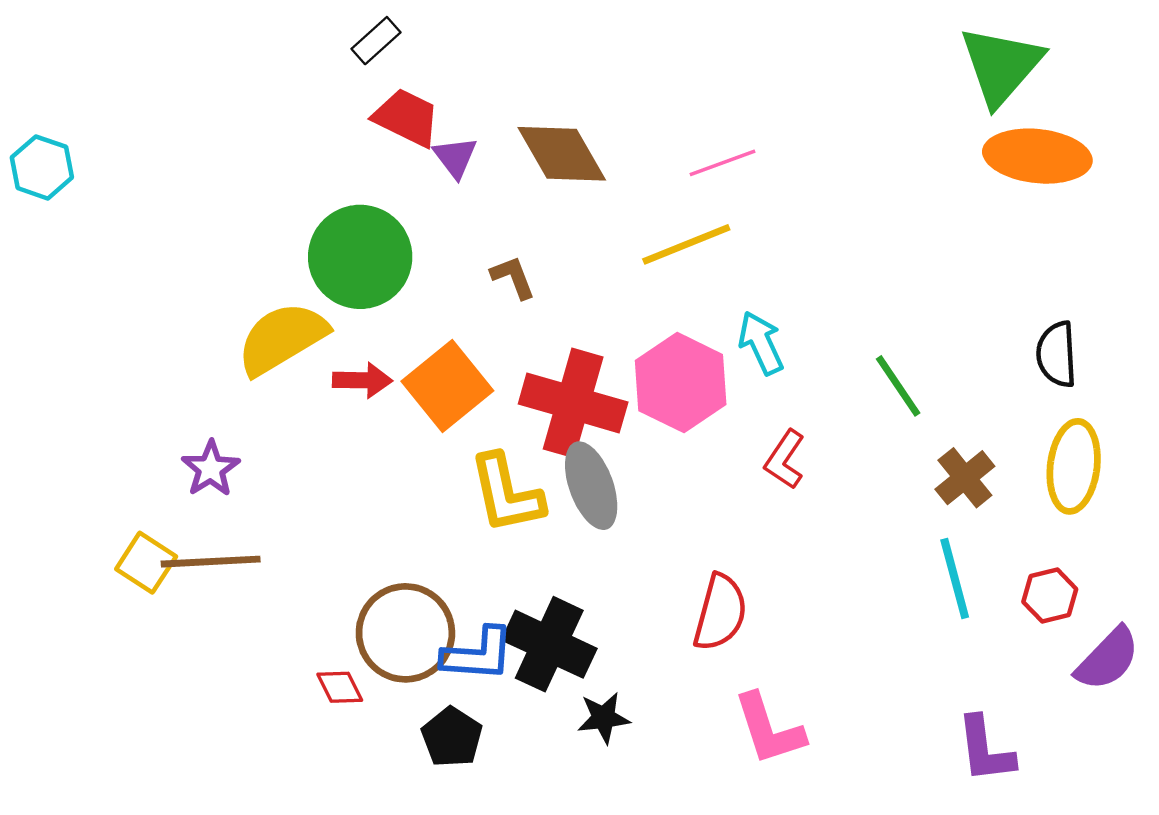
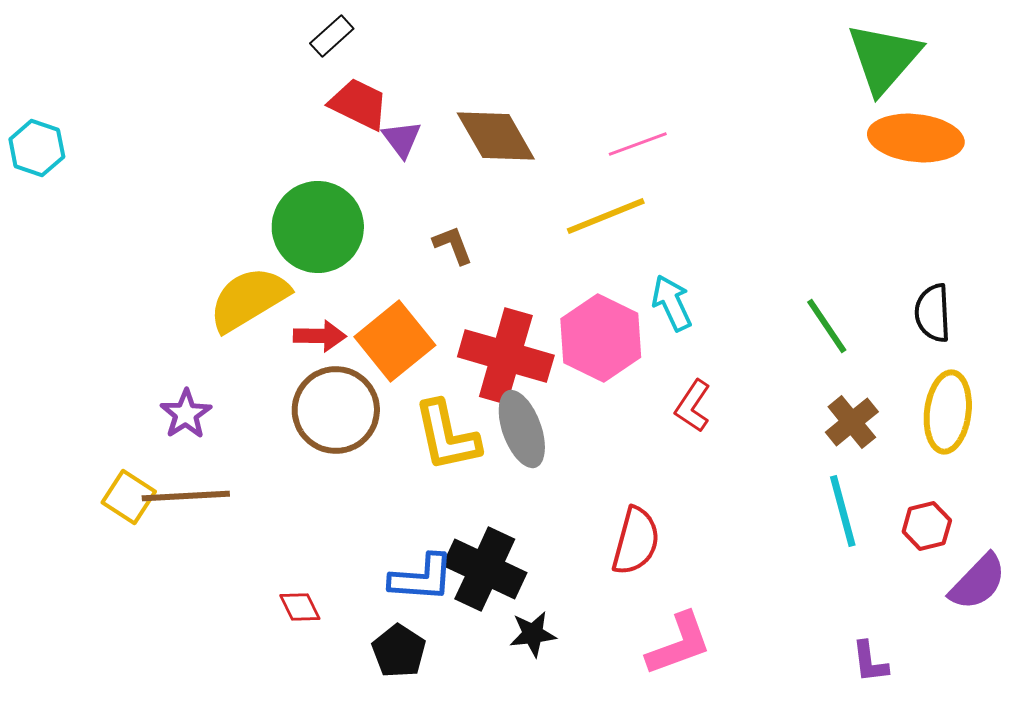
green line: (898, 386) -> (827, 326), moved
brown circle: (405, 633) -> (336, 410), moved
pink L-shape: (769, 729) -> (679, 644), turned -92
purple L-shape: (985, 750) -> (870, 662), size x0.7

